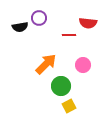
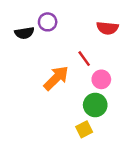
red line: (69, 35) -> (84, 59), moved, turned 56
green circle: (61, 86) -> (95, 105), moved

